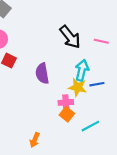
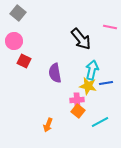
pink line: (101, 41) -> (110, 27), moved
orange arrow: (35, 140) -> (48, 125), moved

